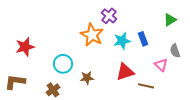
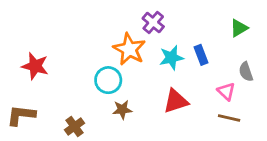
red star: (25, 47) -> (35, 66), turned 30
cyan circle: (63, 64) -> (108, 80), moved
brown line: (146, 86) -> (229, 118), moved

